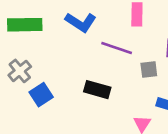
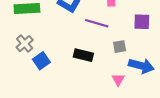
gray square: (149, 70) -> (120, 47), moved

